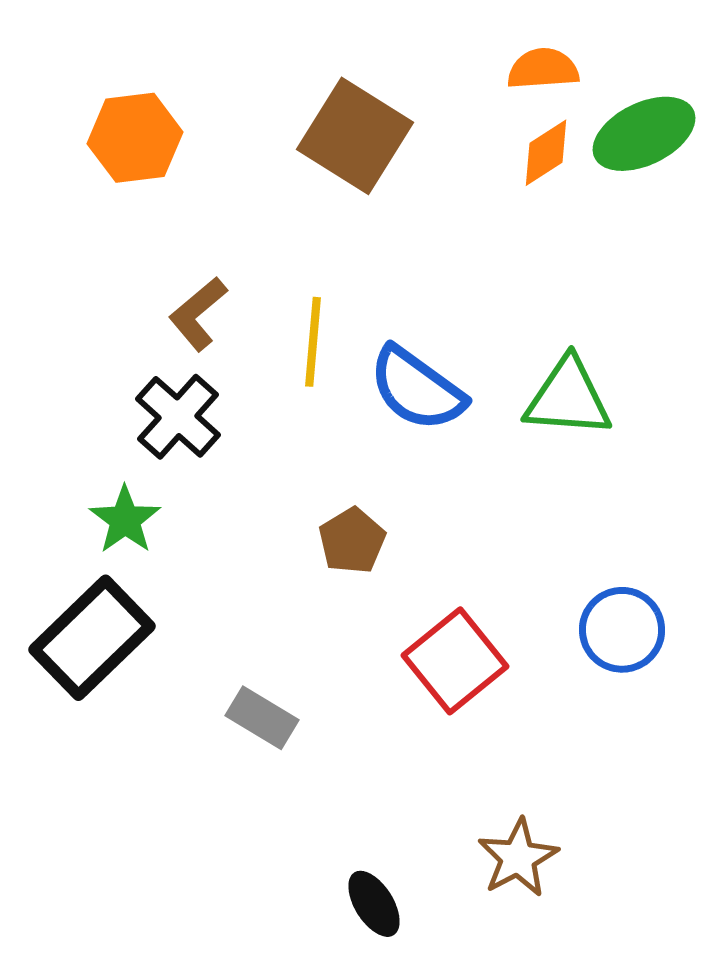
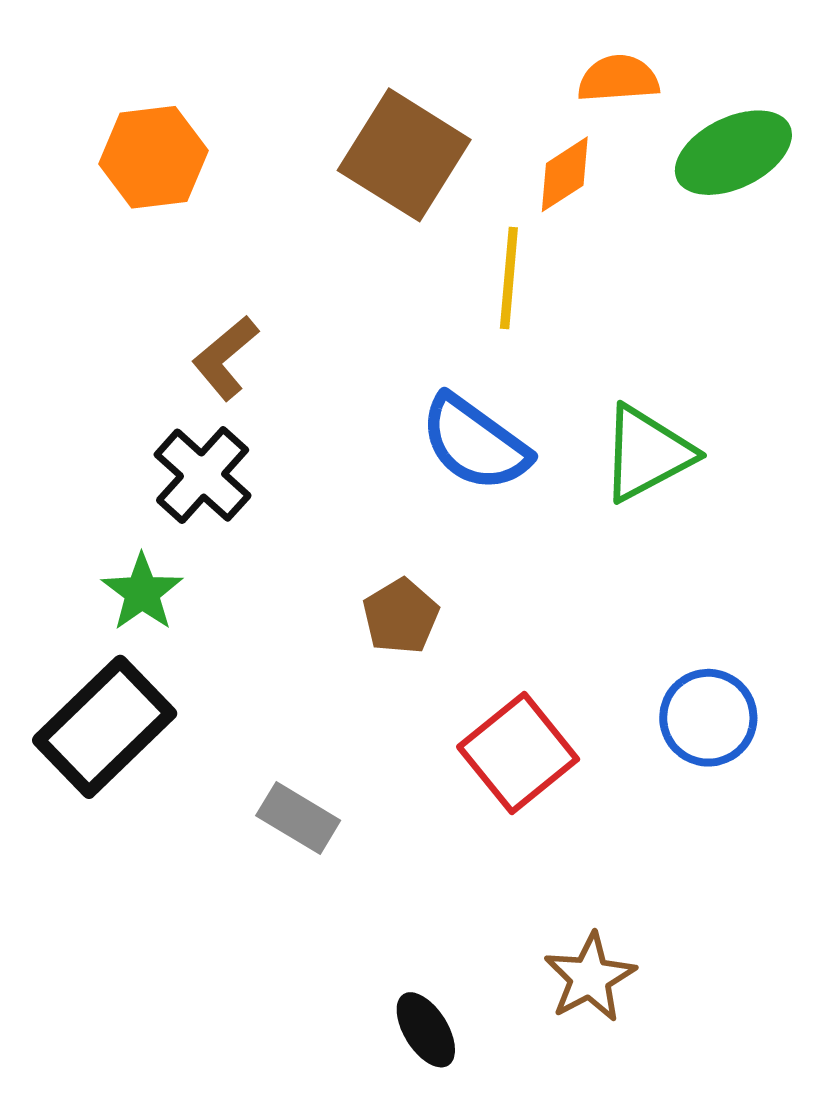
orange diamond: (546, 153) -> (565, 174), moved
yellow line: (313, 342) -> (509, 278), moved
green triangle: (568, 398) -> (647, 453), turned -32

